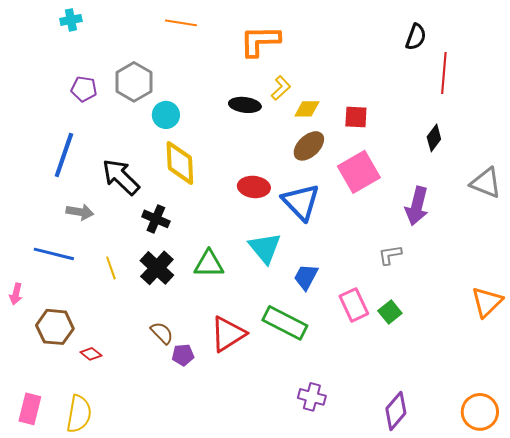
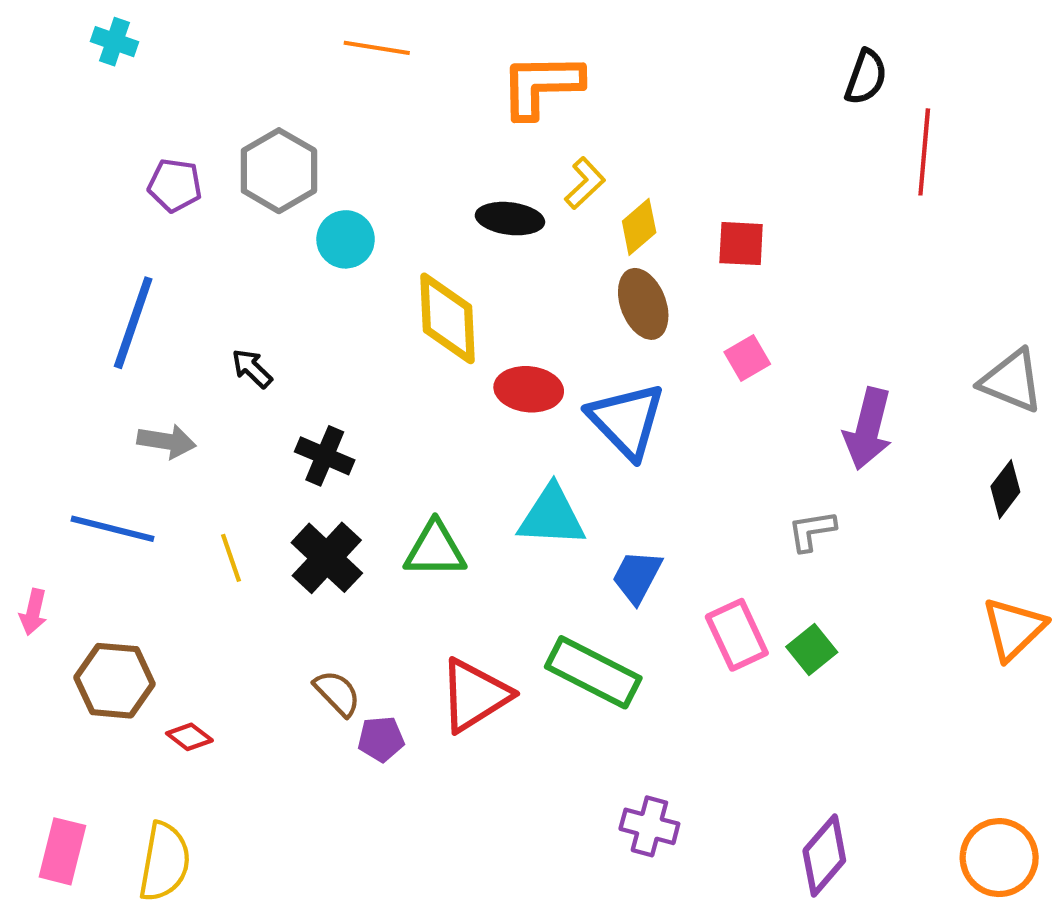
cyan cross: (71, 20) -> (114, 42), moved, turned 30
yellow diamond: (307, 109) -> (639, 227), turned -40
black diamond: (434, 138) -> (1005, 489), moved
brown ellipse: (309, 146) -> (643, 304), turned -68
yellow diamond: (180, 163) -> (448, 318), moved
pink square: (359, 172) -> (747, 358), size x0.5
black arrow: (121, 177) -> (252, 368), size x0.5
cyan triangle: (265, 248) -> (552, 516), turned -48

